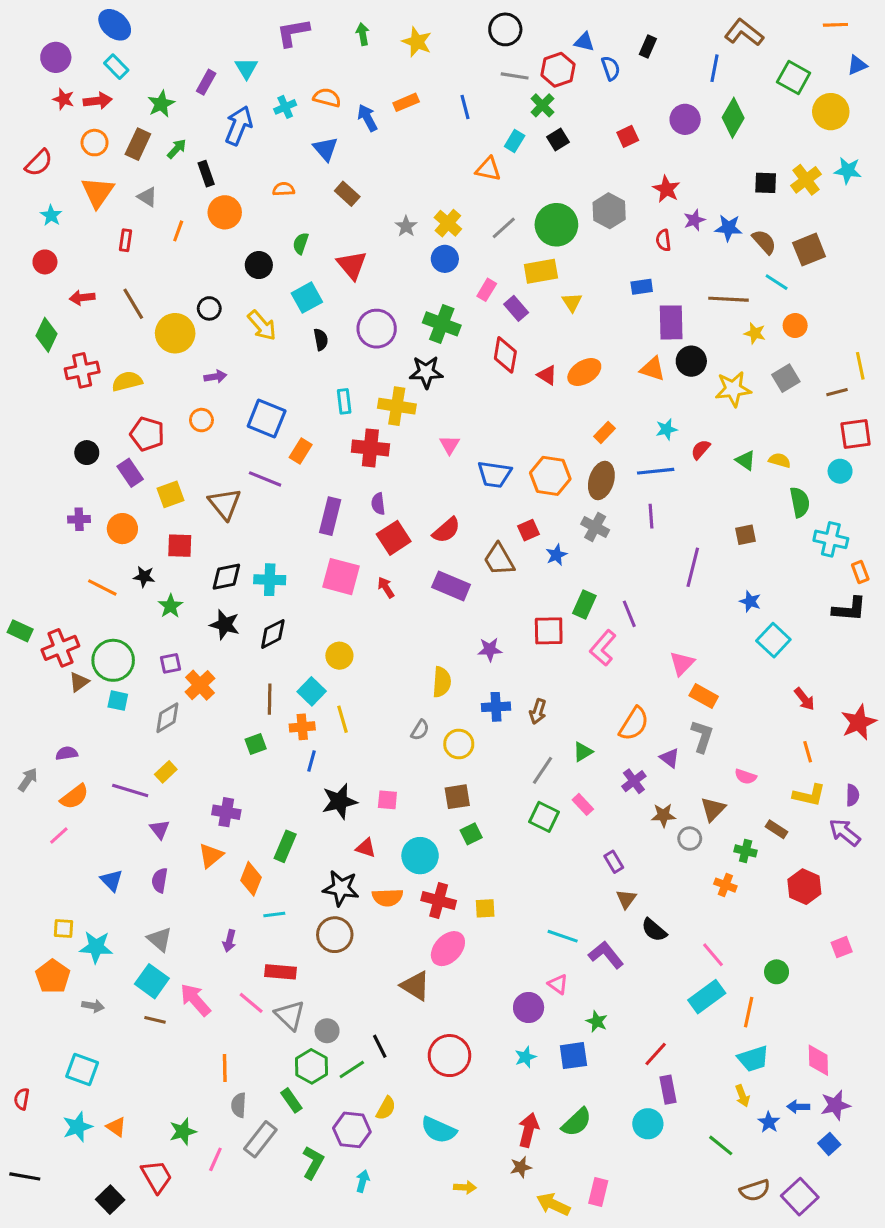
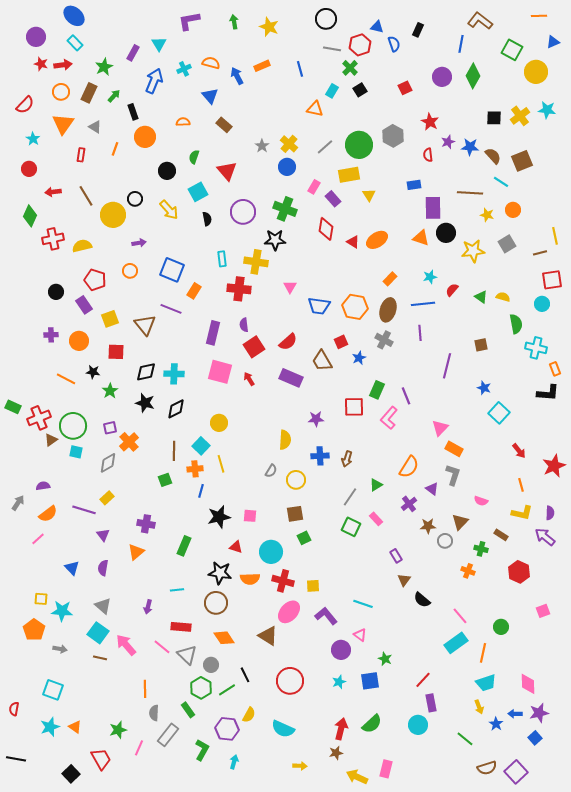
orange diamond: (251, 879) -> (224, 638), moved, turned -55
purple L-shape: (606, 955) -> (326, 616), moved

